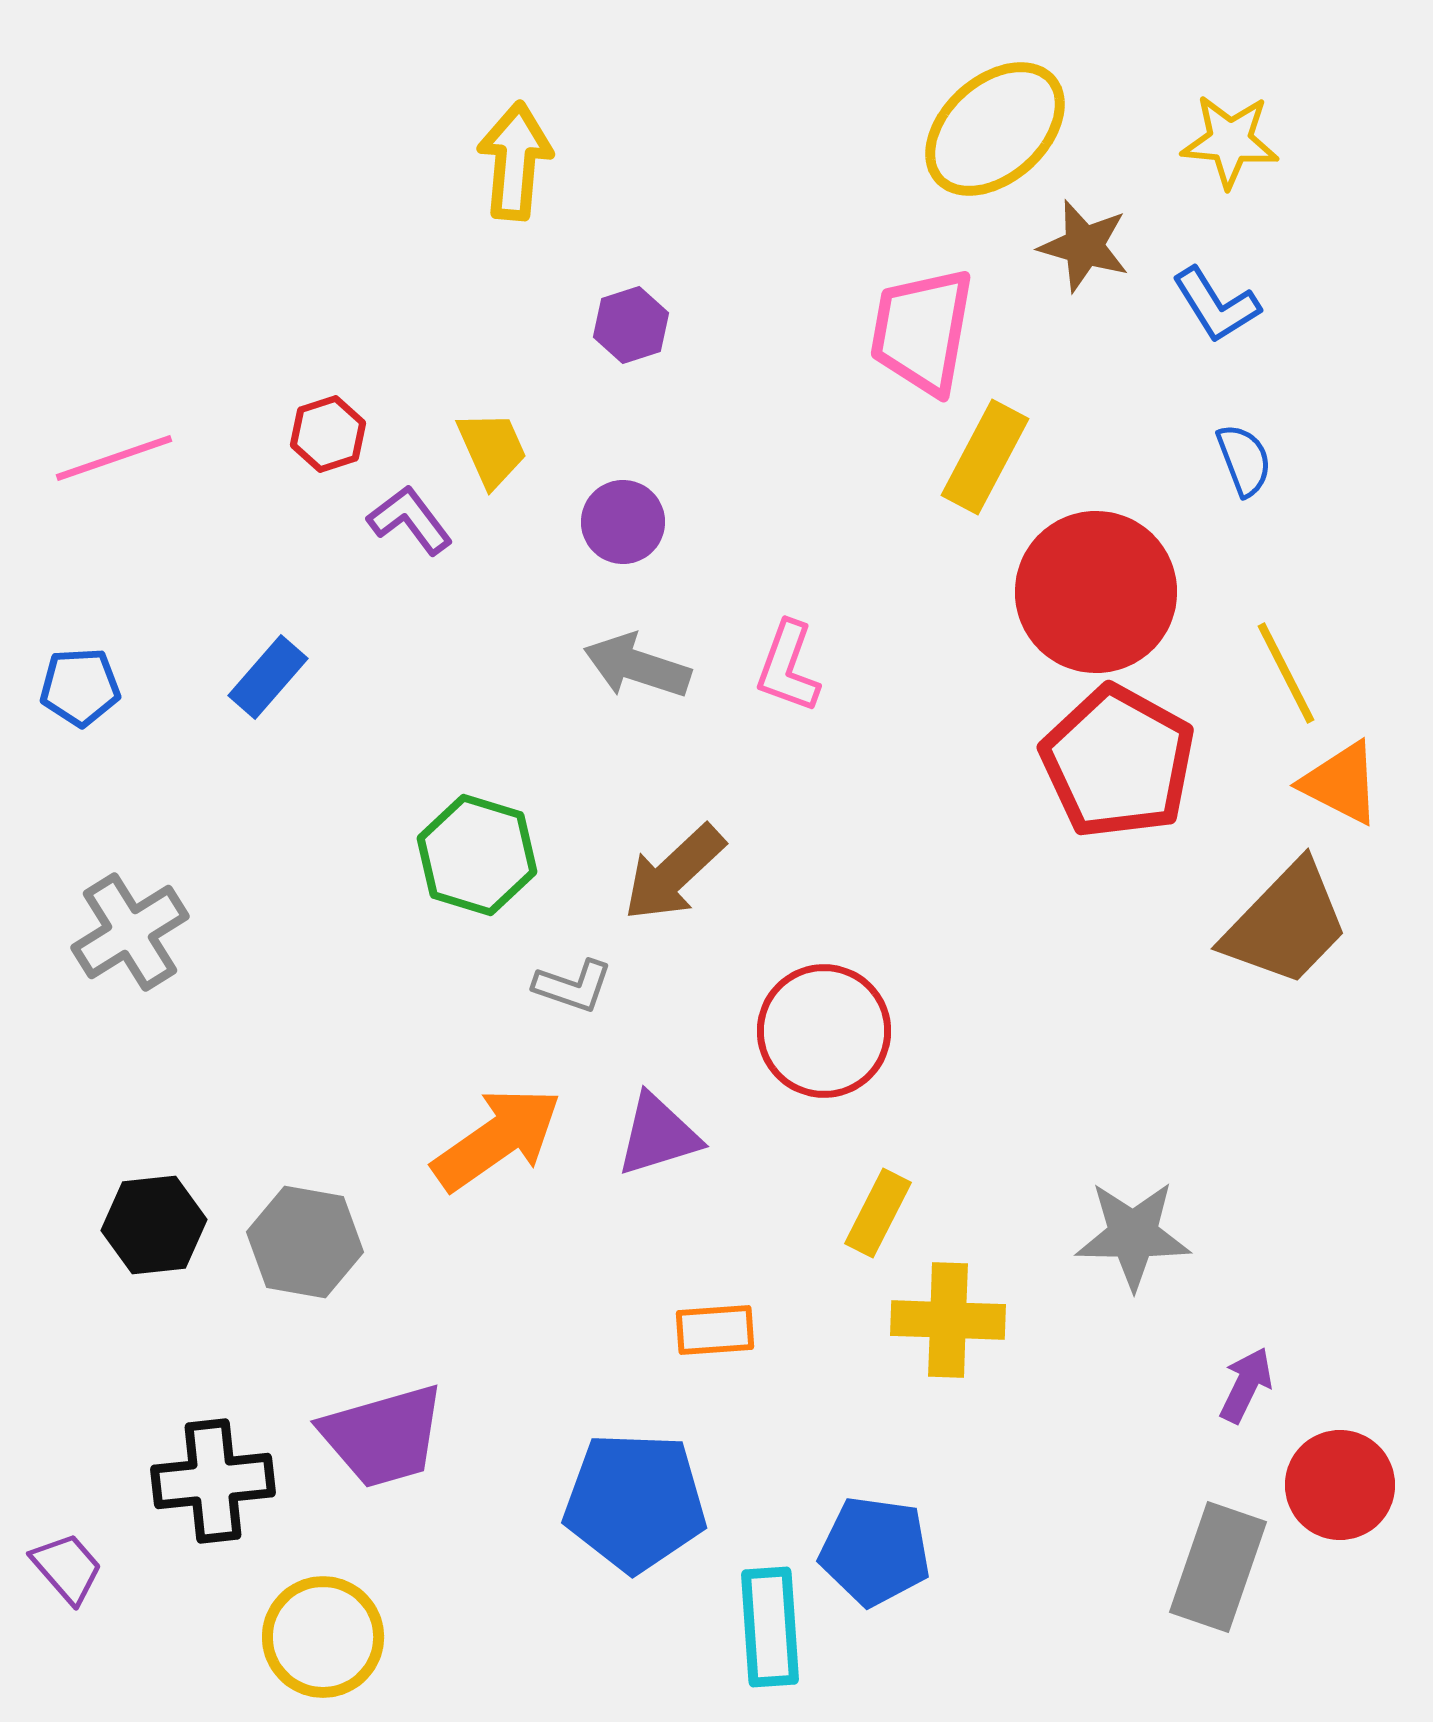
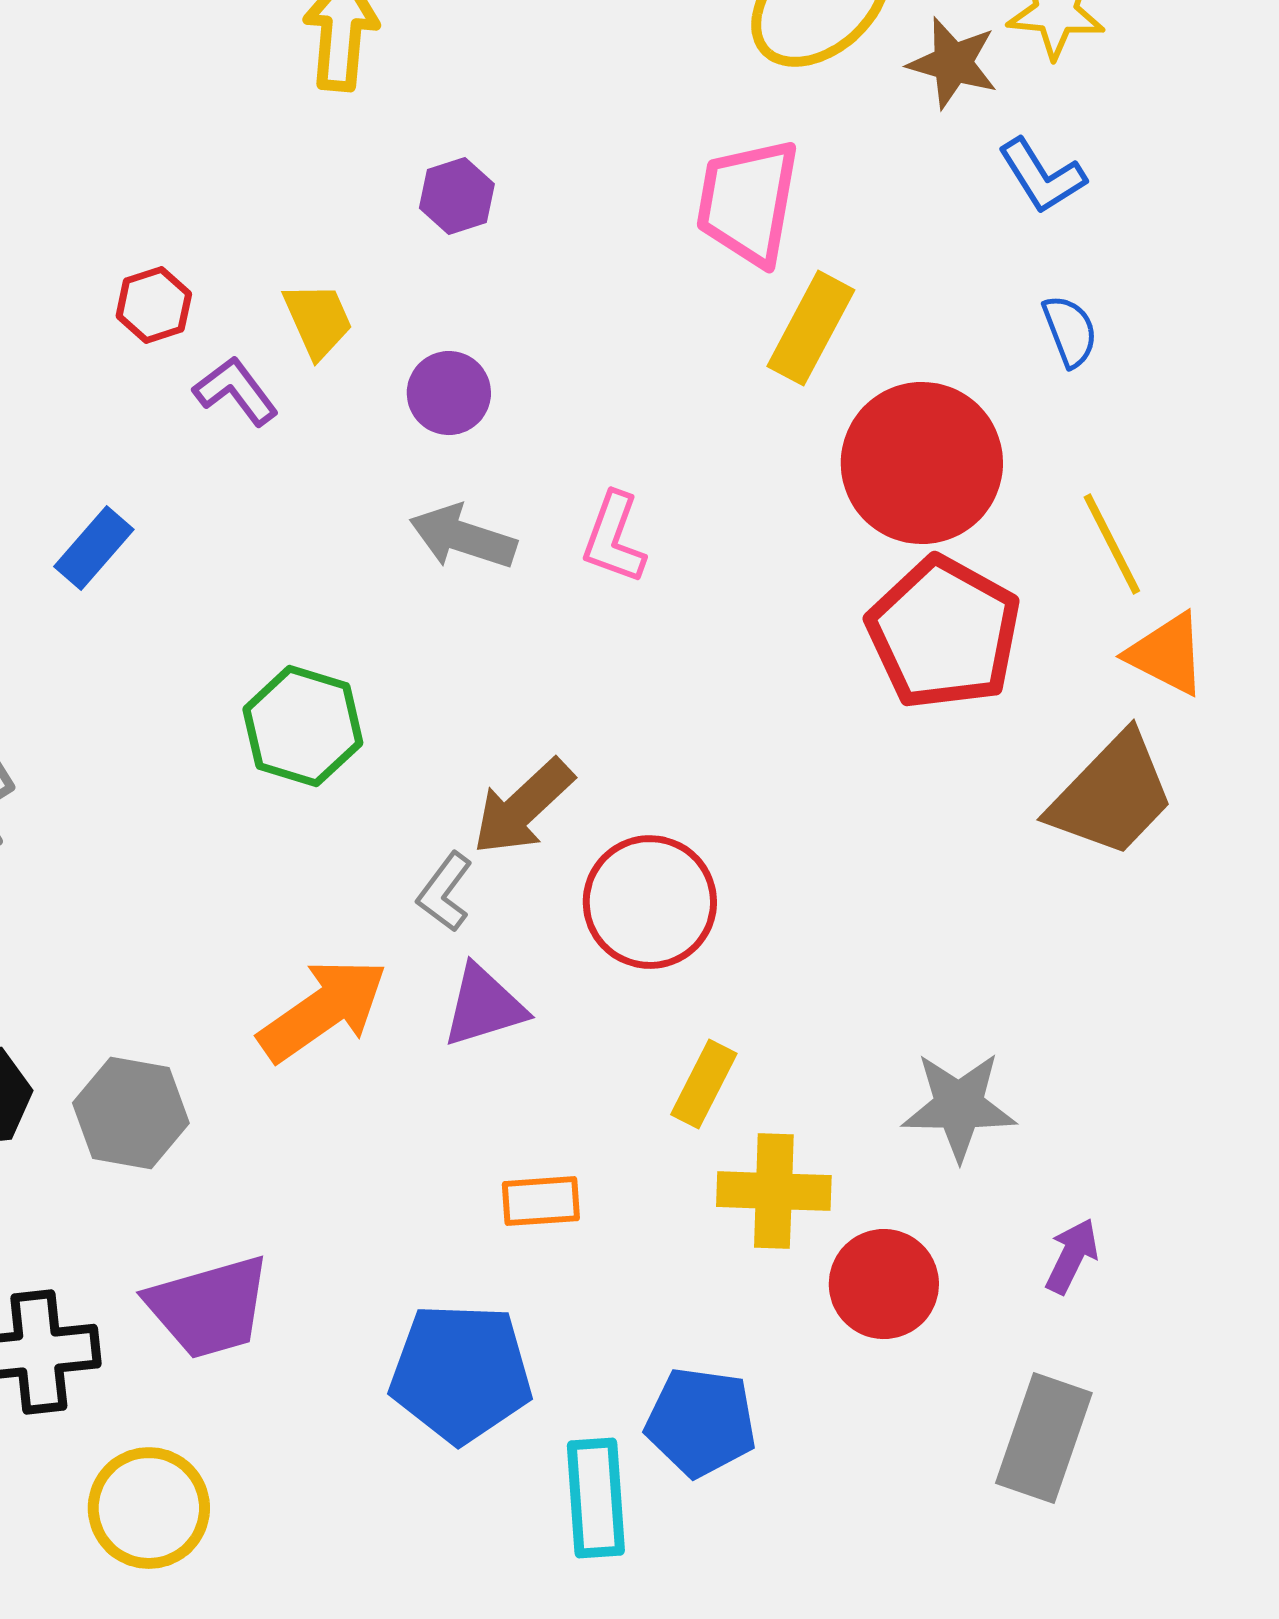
brown star: (1084, 246) -> (953, 63), moved
brown arrow: (674, 873) -> (523, 807), moved
gray L-shape: (573, 986) -> (445, 892), moved, turned 108
red circle: (1340, 1485) -> (884, 1284), moved

